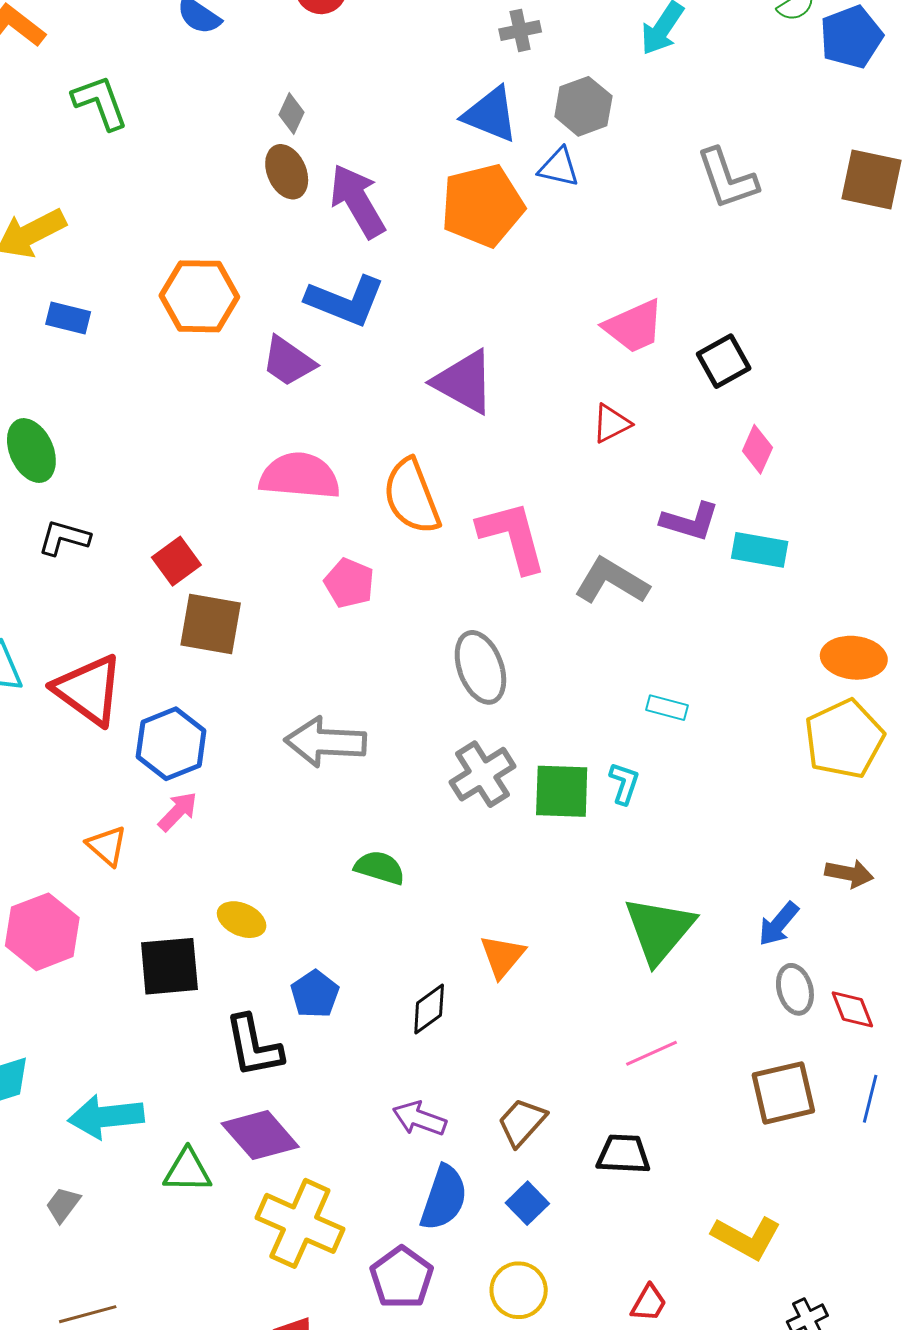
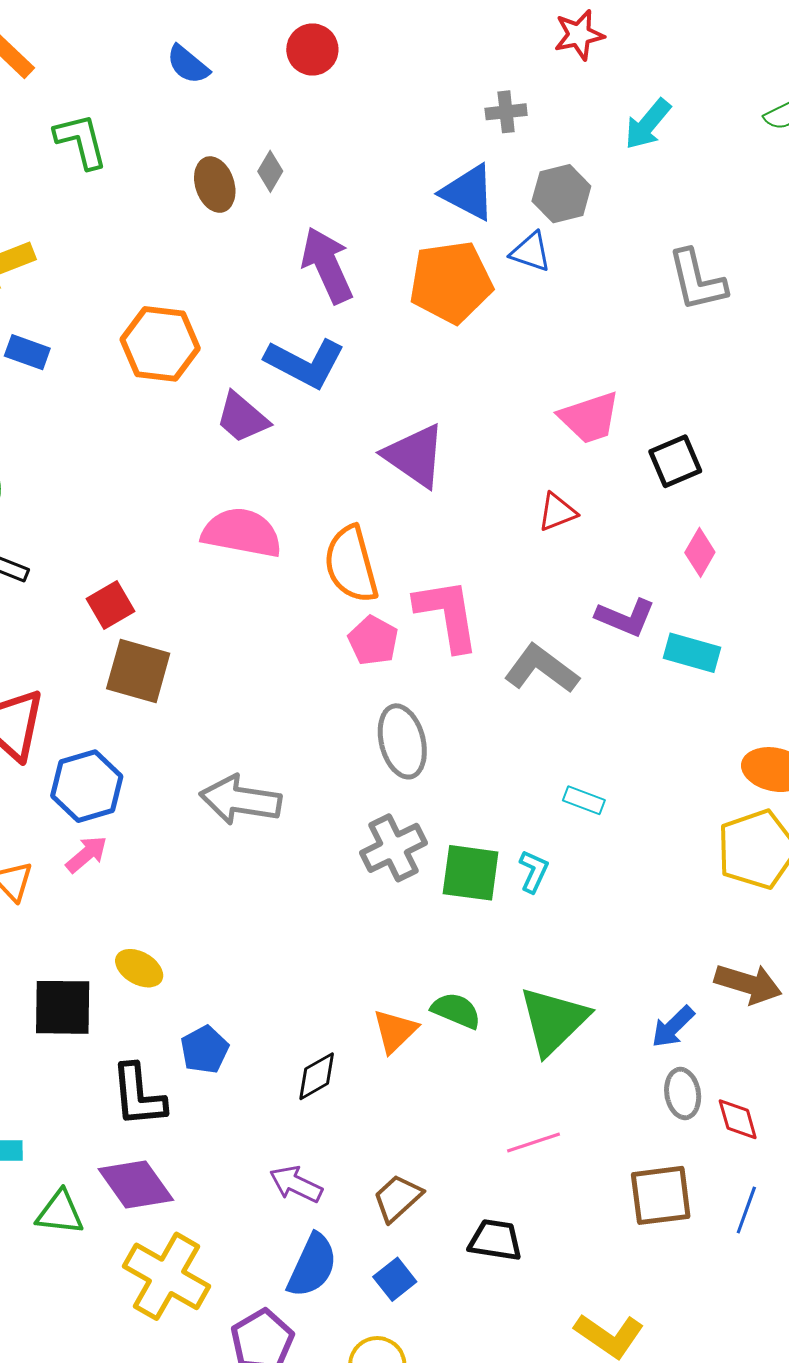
brown ellipse: (287, 172) -> (215, 185), moved
pink pentagon: (349, 583) -> (373, 641), moved
green semicircle: (380, 868) -> (456, 1011), moved
brown arrow: (849, 874) -> (748, 984), size x1.4

